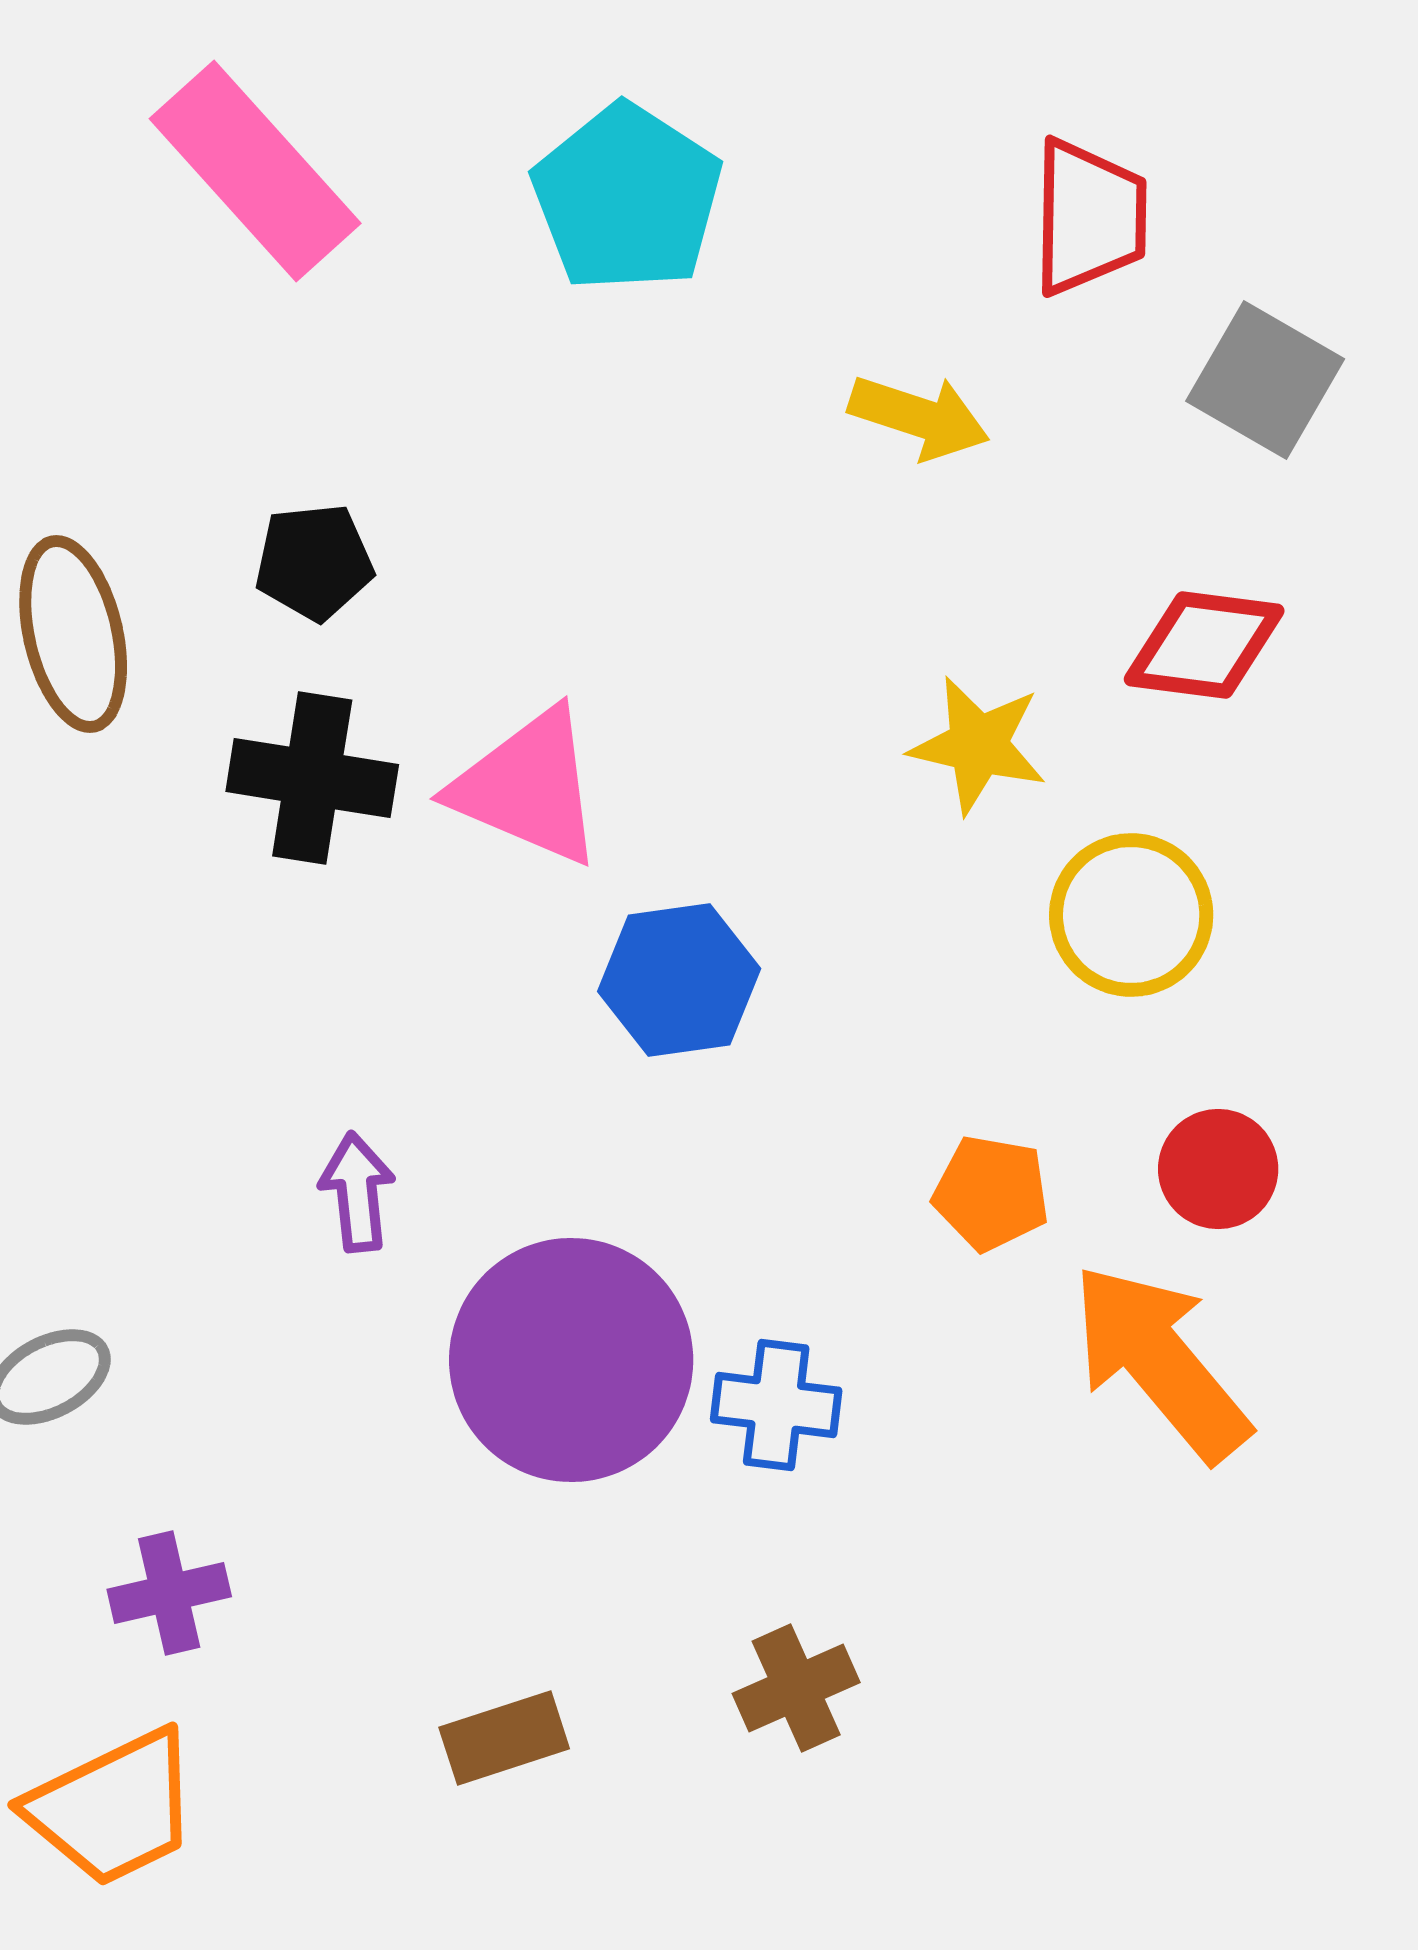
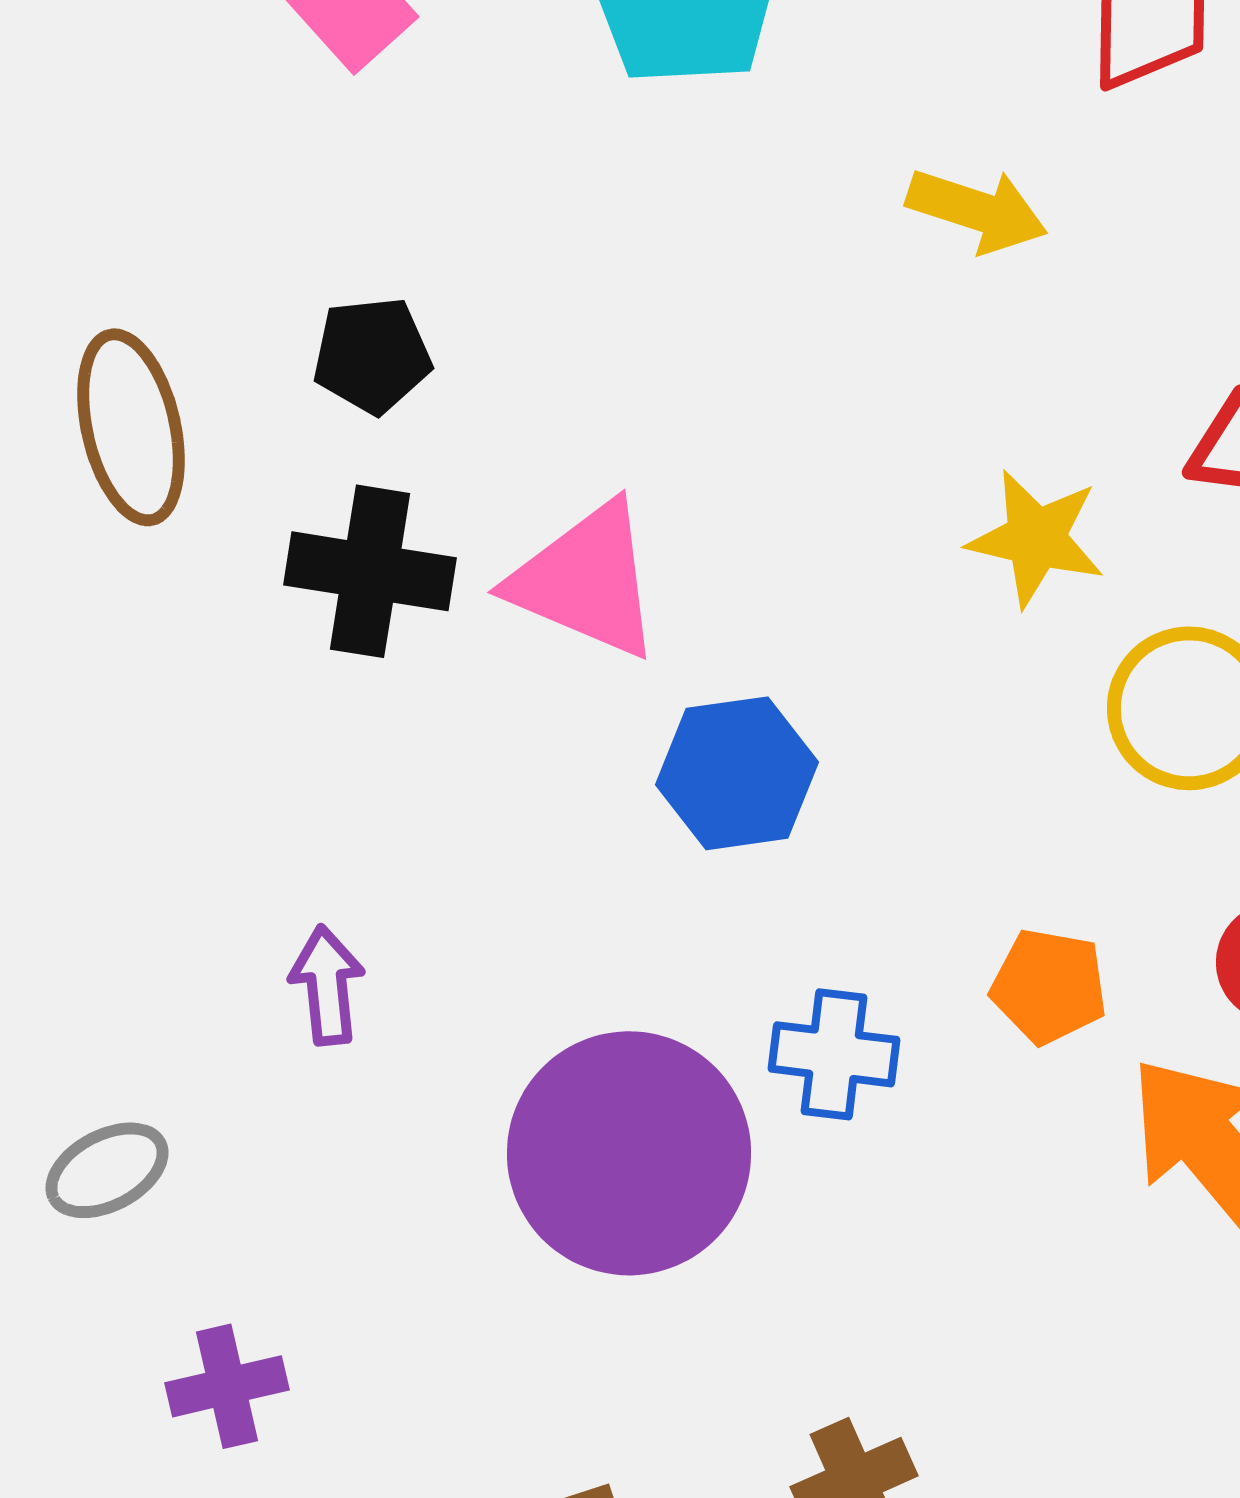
purple arrow: (357, 1192) -> (327, 985), moved
blue cross: (776, 1405) -> (834, 1054), moved

